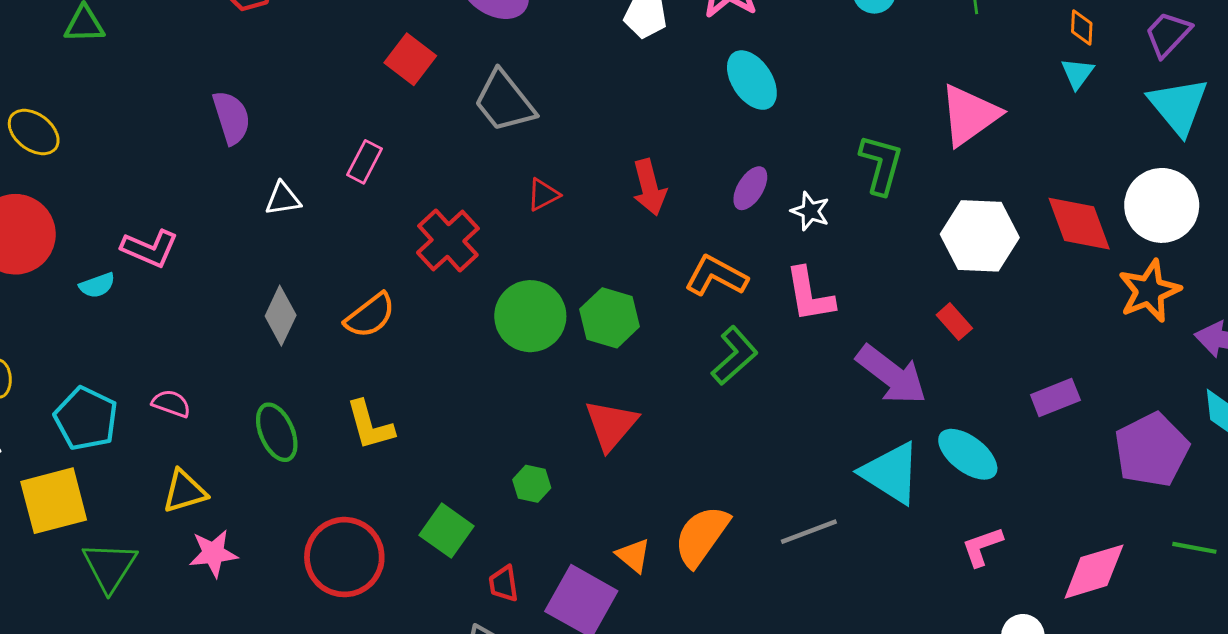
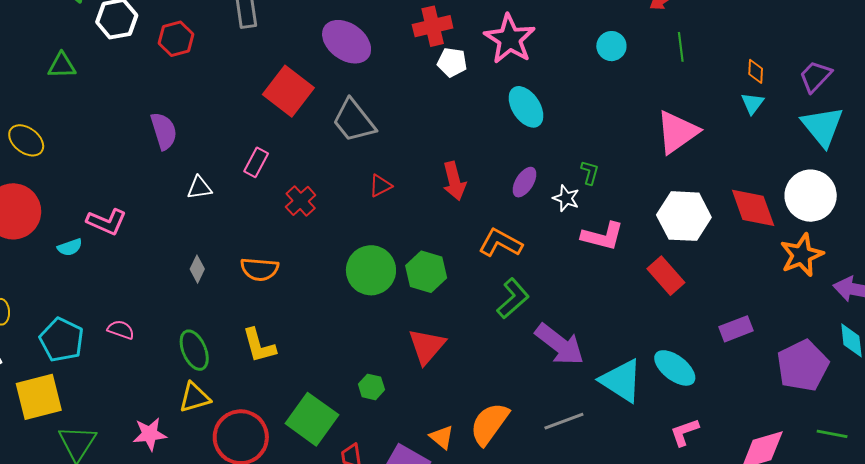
red square: (410, 59) -> (288, 91), size x1.4
green L-shape: (881, 164) -> (590, 173), moved, size x0.6
red cross: (448, 240) -> (301, 201), moved, size x0.7
pink L-shape: (810, 295) -> (603, 236), moved, turned -66
orange semicircle: (370, 315) -> (260, 269), turned 42
gray diamond: (281, 316) -> (197, 269), size x0.7
red rectangle: (954, 322) -> (666, 276), size x1.5
purple arrow: (892, 375) -> (560, 344), moved
yellow triangle: (185, 491) -> (194, 397), moved
green square: (447, 531) -> (312, 419), size x1.4

